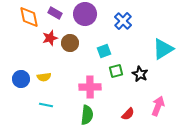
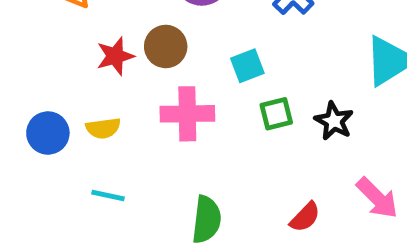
red star: (50, 38) -> (115, 56), moved
pink cross: (90, 87) -> (187, 114), moved
pink arrow: (158, 106) -> (377, 198), turned 114

